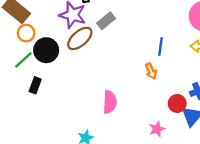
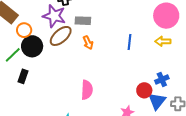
gray rectangle: (106, 21) -> (83, 21), turned 42
orange circle: (26, 33) -> (24, 30), moved
orange arrow: (151, 71) -> (88, 43), moved

